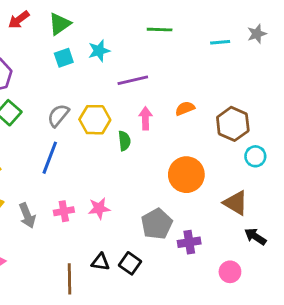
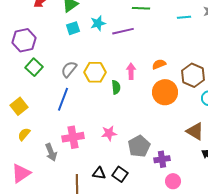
purple line: (133, 80) -> (123, 31), moved
orange circle: (186, 175) -> (165, 92), moved
pink star: (99, 208) -> (109, 133), moved
pink cross: (64, 211) -> (73, 137), size x1.5
gray arrow: (27, 215) -> (51, 152), moved
pink circle: (230, 272) -> (173, 181), moved

